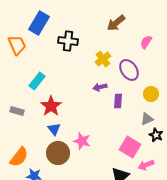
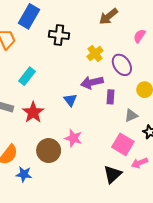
purple arrow: (100, 87) -> (92, 82), size x1.5
red star: (51, 106) -> (33, 112), moved
gray triangle: (147, 119) -> (131, 115), moved
blue triangle: (54, 129) -> (70, 100), moved

